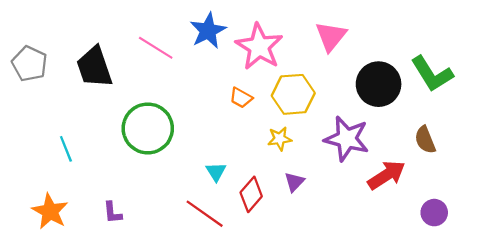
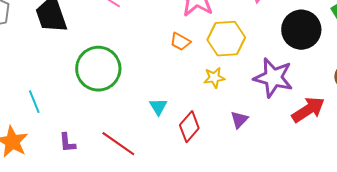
cyan line: (66, 149) -> (34, 102), moved
purple triangle: (294, 182) -> (239, 120), moved
red line: (205, 214) -> (118, 144), moved

